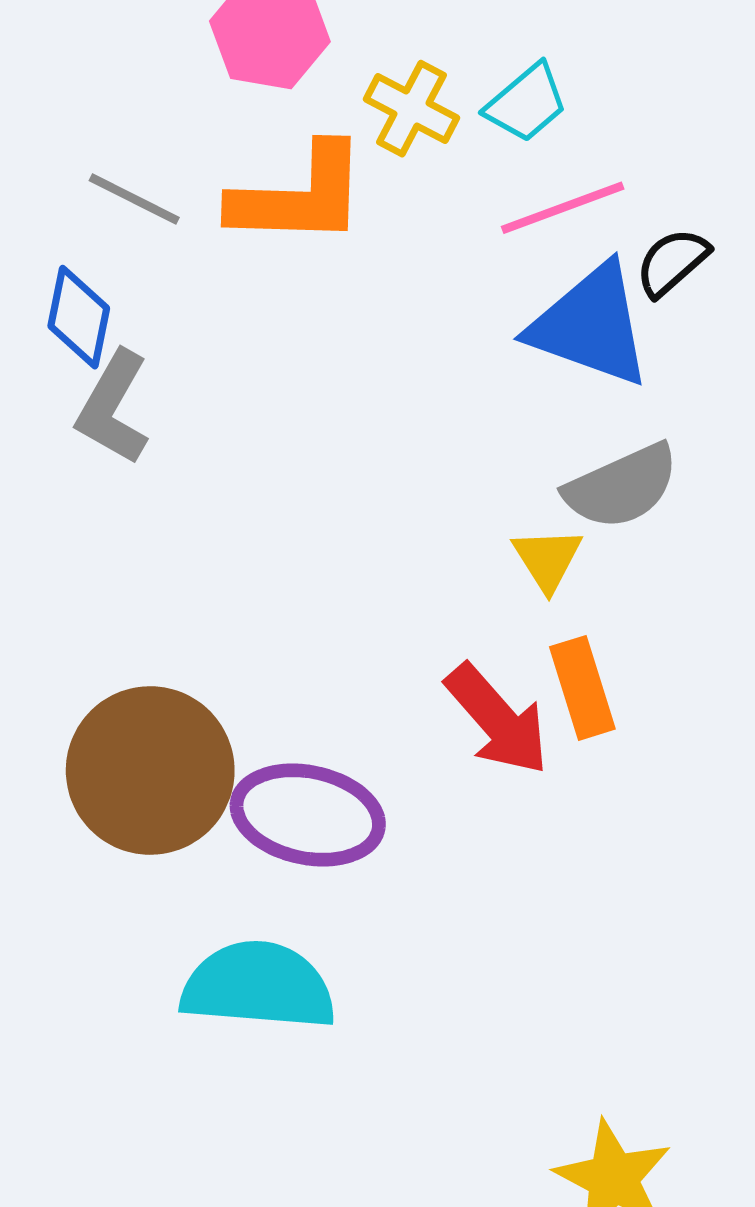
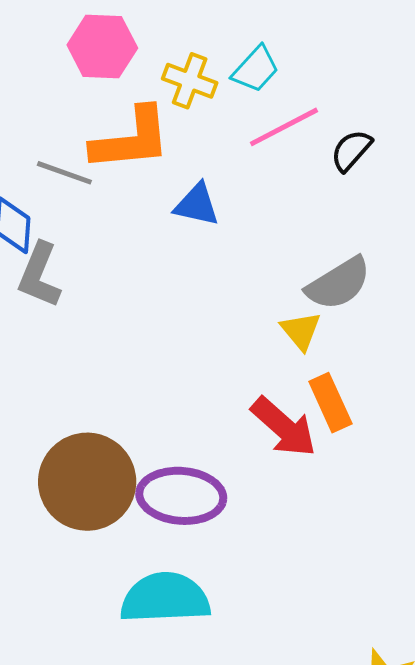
gray line: (134, 199) -> (64, 173), moved
blue triangle: (590, 325) -> (197, 205), moved, size x0.6

